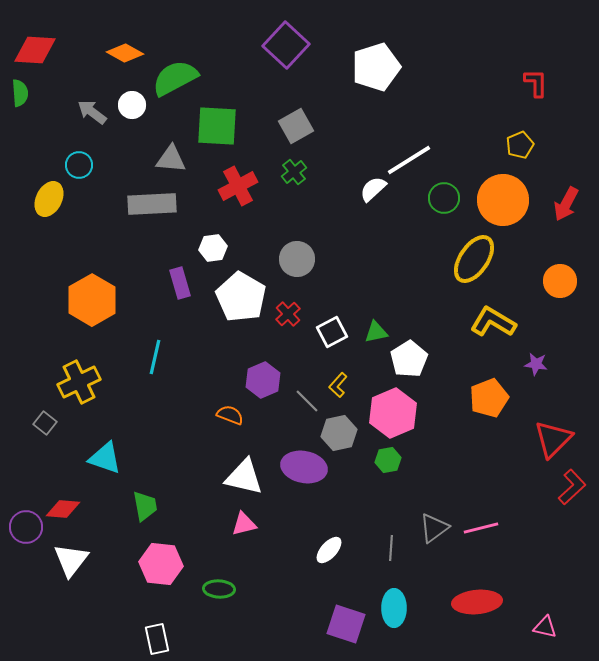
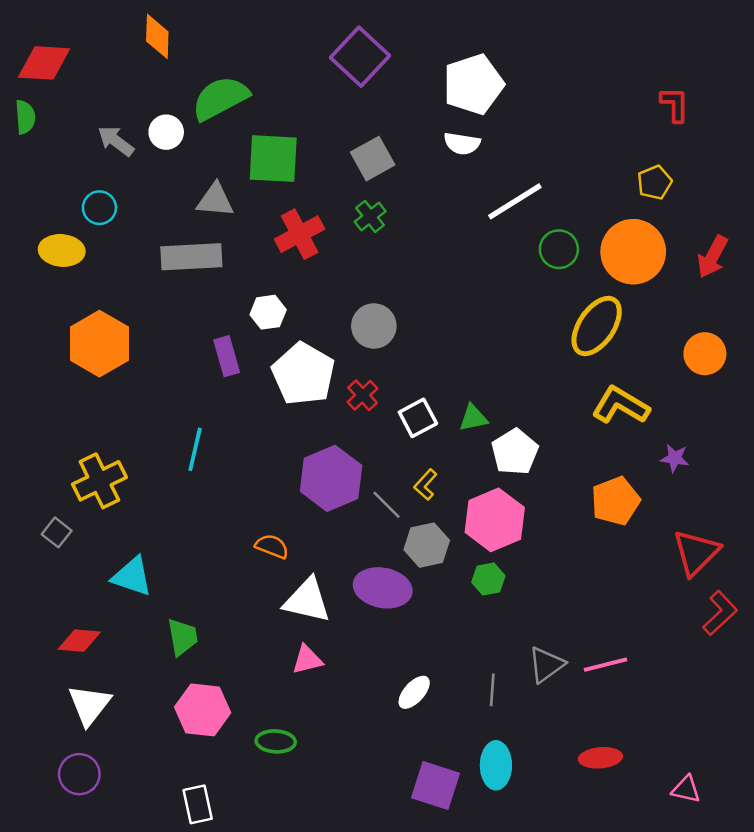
orange diamond: (125, 53) -> (157, 36), moved, turned 63
white semicircle: (373, 189) -> (462, 143), moved, turned -128
yellow ellipse: (49, 199) -> (62, 250), turned 68
orange hexagon: (92, 300) -> (99, 344), moved
purple hexagon: (263, 380) -> (331, 478), size x1.4
orange semicircle: (230, 415) -> (272, 546), moved
purple circle: (26, 527) -> (79, 774), moved
red ellipse: (477, 602) -> (600, 758), size x0.7

